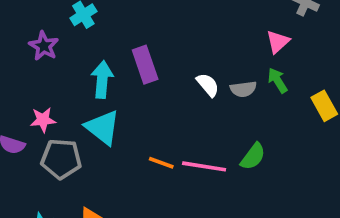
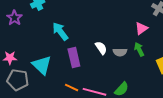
purple rectangle: (145, 65) -> (74, 58), moved
cyan arrow: (102, 80) -> (60, 31), moved, turned -48

